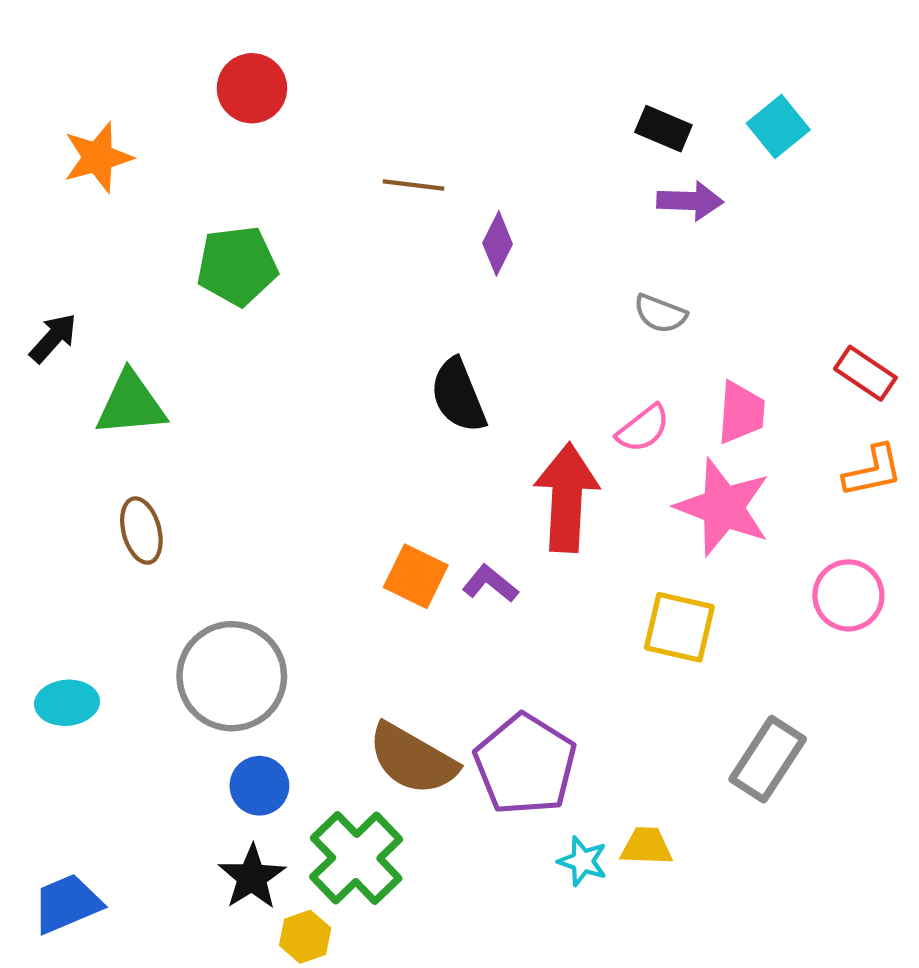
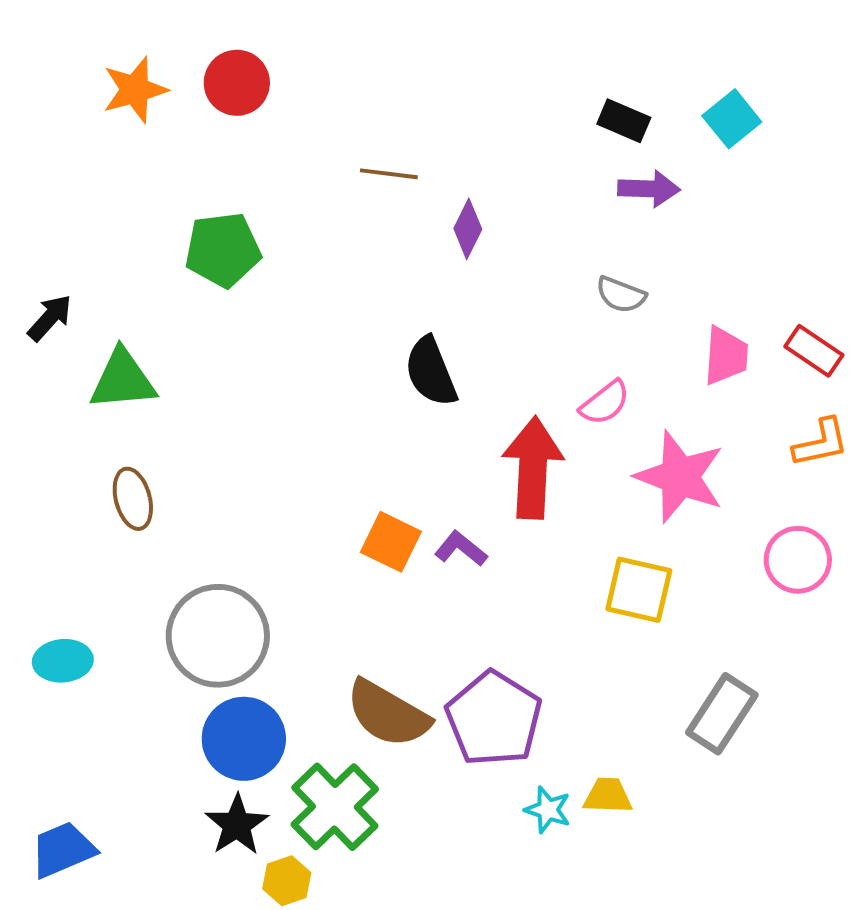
orange star: (98, 157) -> (135, 90), moved
pink trapezoid: (741, 413) -> (726, 356), moved
blue circle: (259, 786) -> (244, 739), size x1.5

